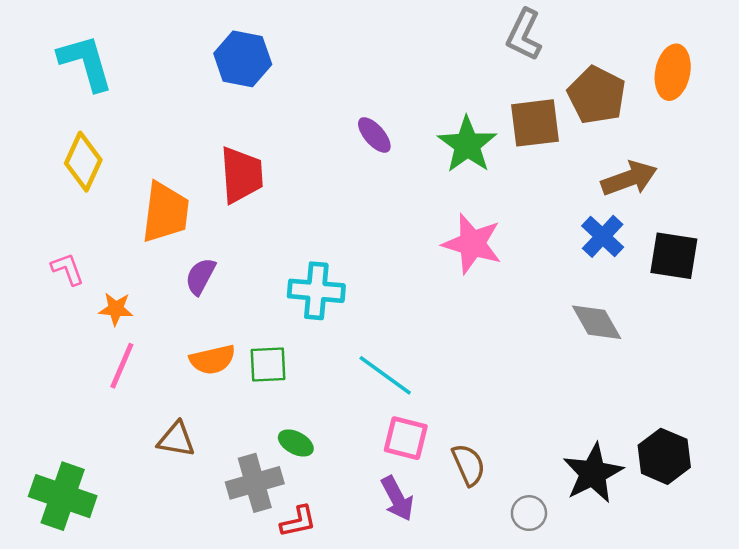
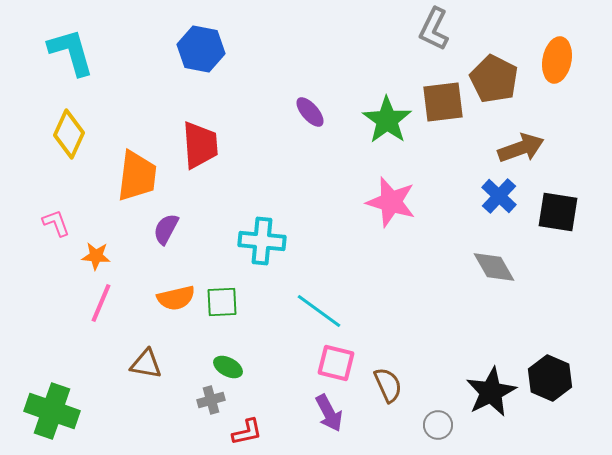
green ellipse: (296, 443) -> (228, 367), moved
gray cross: (255, 483) -> (211, 400), size x0.6

